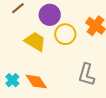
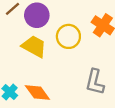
purple circle: (50, 15) -> (37, 15), moved

